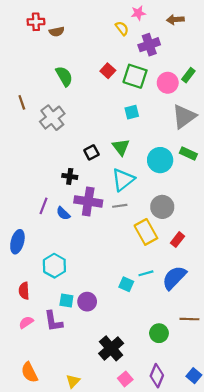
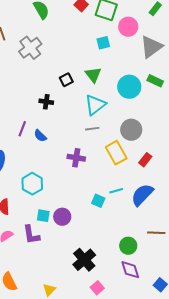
pink circle: (168, 83) -> (128, 27), moved
purple cross: (88, 201) -> (76, 158), moved, size x0.7
purple diamond: (157, 376) -> (130, 270), moved, turned -40

